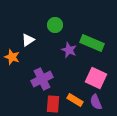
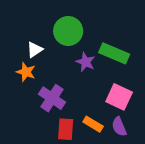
green circle: (55, 25) -> (68, 31), size x1.5
orange star: (12, 57) -> (26, 72), moved
purple cross: (42, 79) -> (52, 98), turned -30

